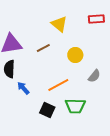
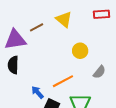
brown line: (43, 48) -> (37, 27), moved
blue arrow: (23, 88) -> (38, 92), moved

